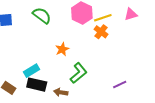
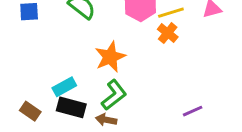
orange star: (62, 49) -> (110, 57), size x1.5
green L-shape: (79, 73) -> (114, 95), moved

